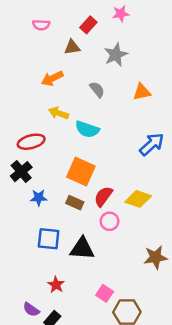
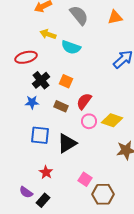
gray semicircle: (97, 90) -> (79, 15), size x1.5
black cross: (21, 172) -> (41, 80), moved
orange square: (81, 172) -> (66, 81), size x0.6
yellow diamond: (138, 199) -> (112, 120), moved
black triangle: (82, 249) -> (67, 143), turned -35

